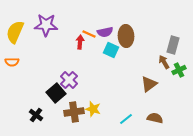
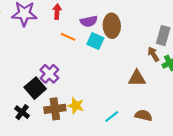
orange line: (89, 34) -> (68, 37), moved
red arrow: (80, 42) -> (57, 12), moved
brown triangle: (149, 84) -> (137, 78), turned 36
black cross: (36, 115) -> (22, 112), moved

